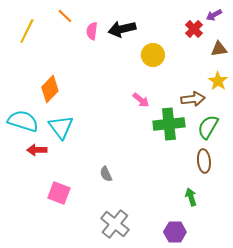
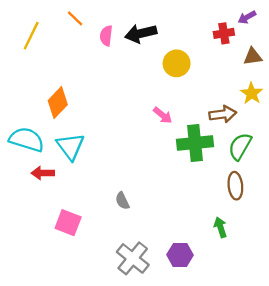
red cross: (194, 29) -> (224, 33), turned 36
purple hexagon: (175, 232) -> (180, 255), moved

